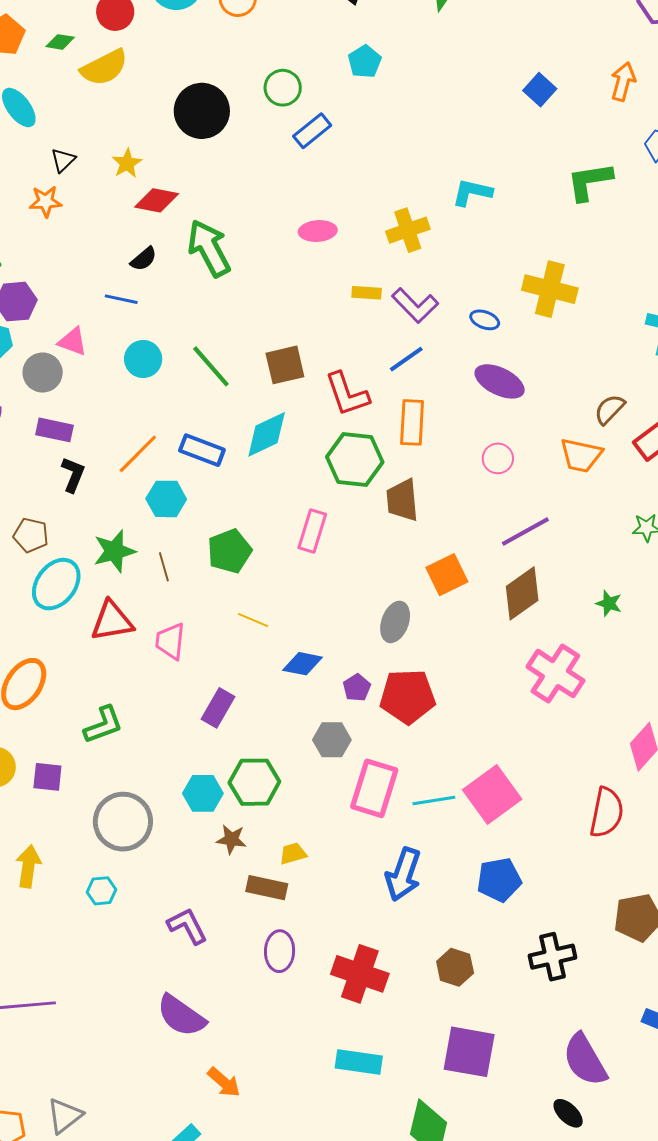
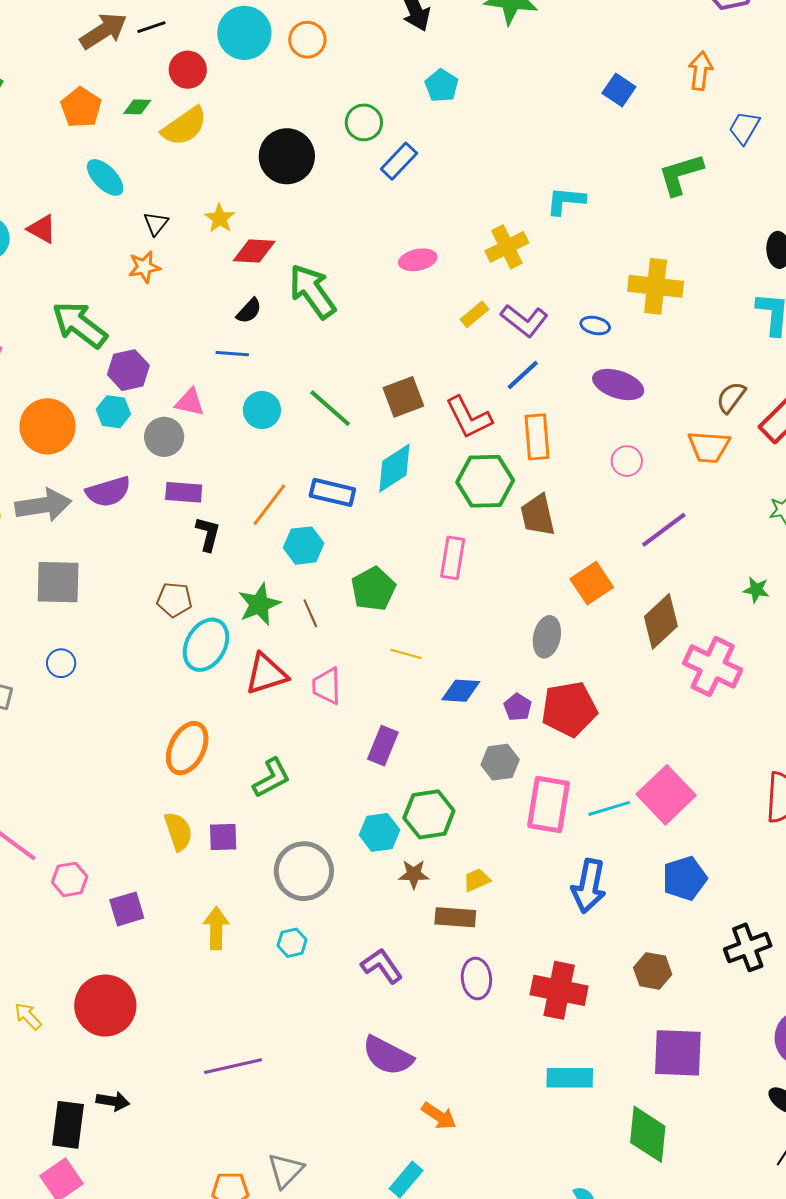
yellow rectangle: (367, 293) -> (474, 314), turned -36
brown diamond: (522, 593) -> (661, 621), moved

